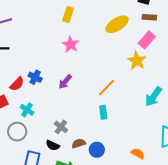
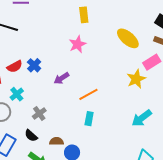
yellow rectangle: (68, 15) -> (84, 15), turned -42
yellow ellipse: (117, 24) -> (128, 38), turned 55
orange line: (107, 88) -> (88, 94), moved
gray cross: (61, 127) -> (39, 114), moved

